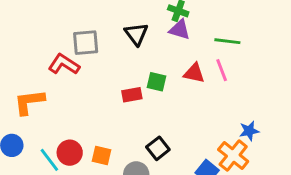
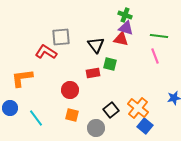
black triangle: (136, 34) -> (96, 45), moved
red triangle: (194, 73) -> (121, 39), moved
red circle: (70, 153) -> (70, 90), moved
orange cross: (233, 156) -> (138, 108), moved

